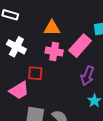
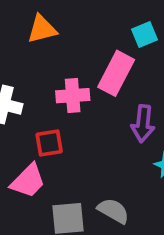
orange triangle: (52, 28) -> (42, 29), moved

